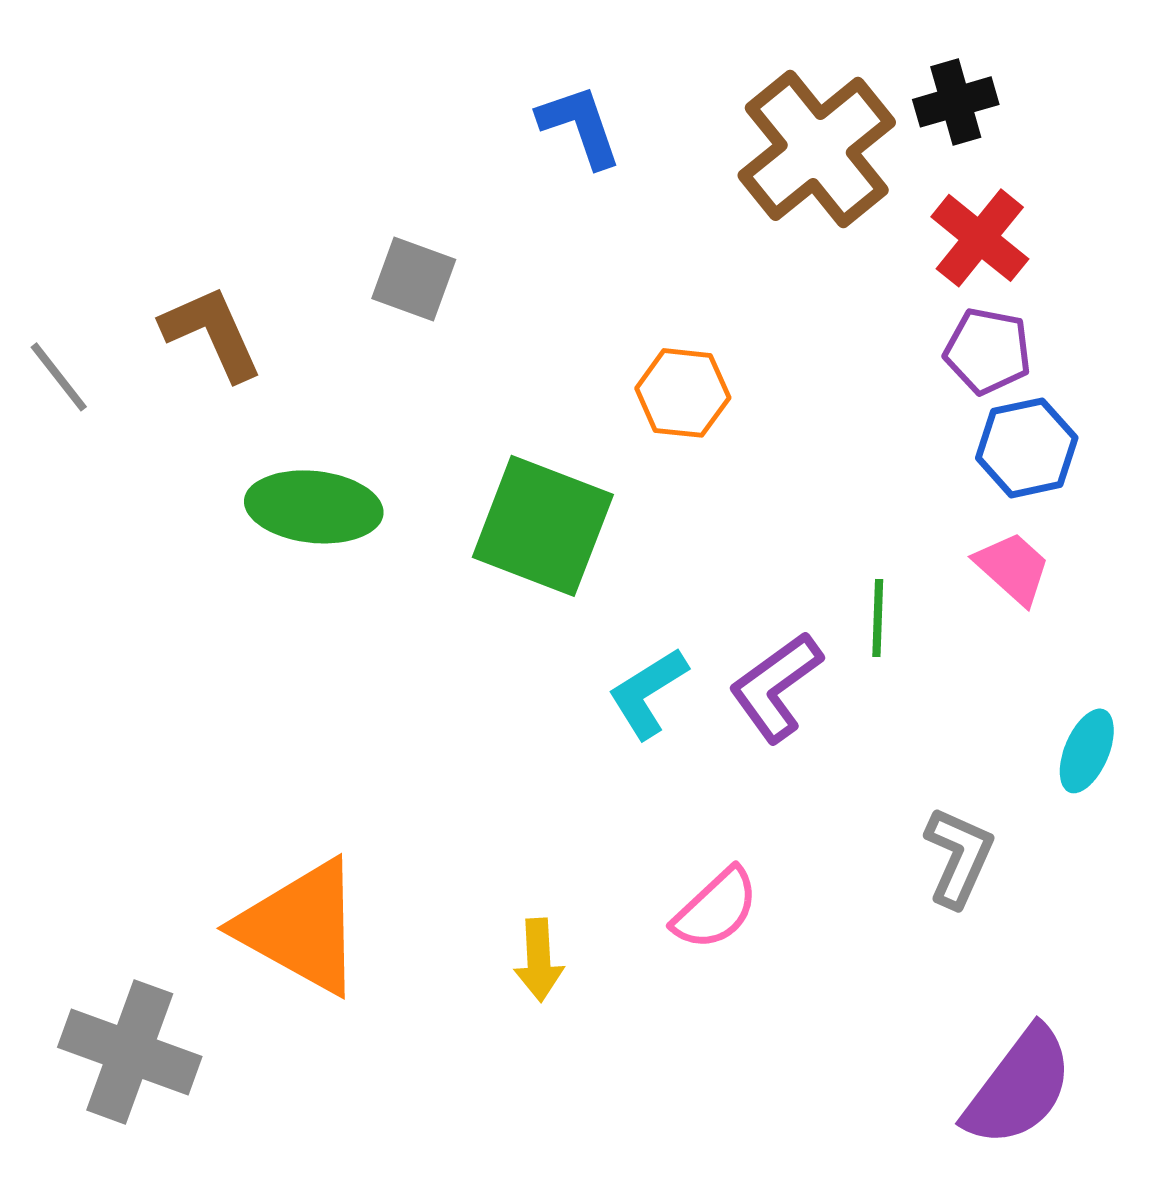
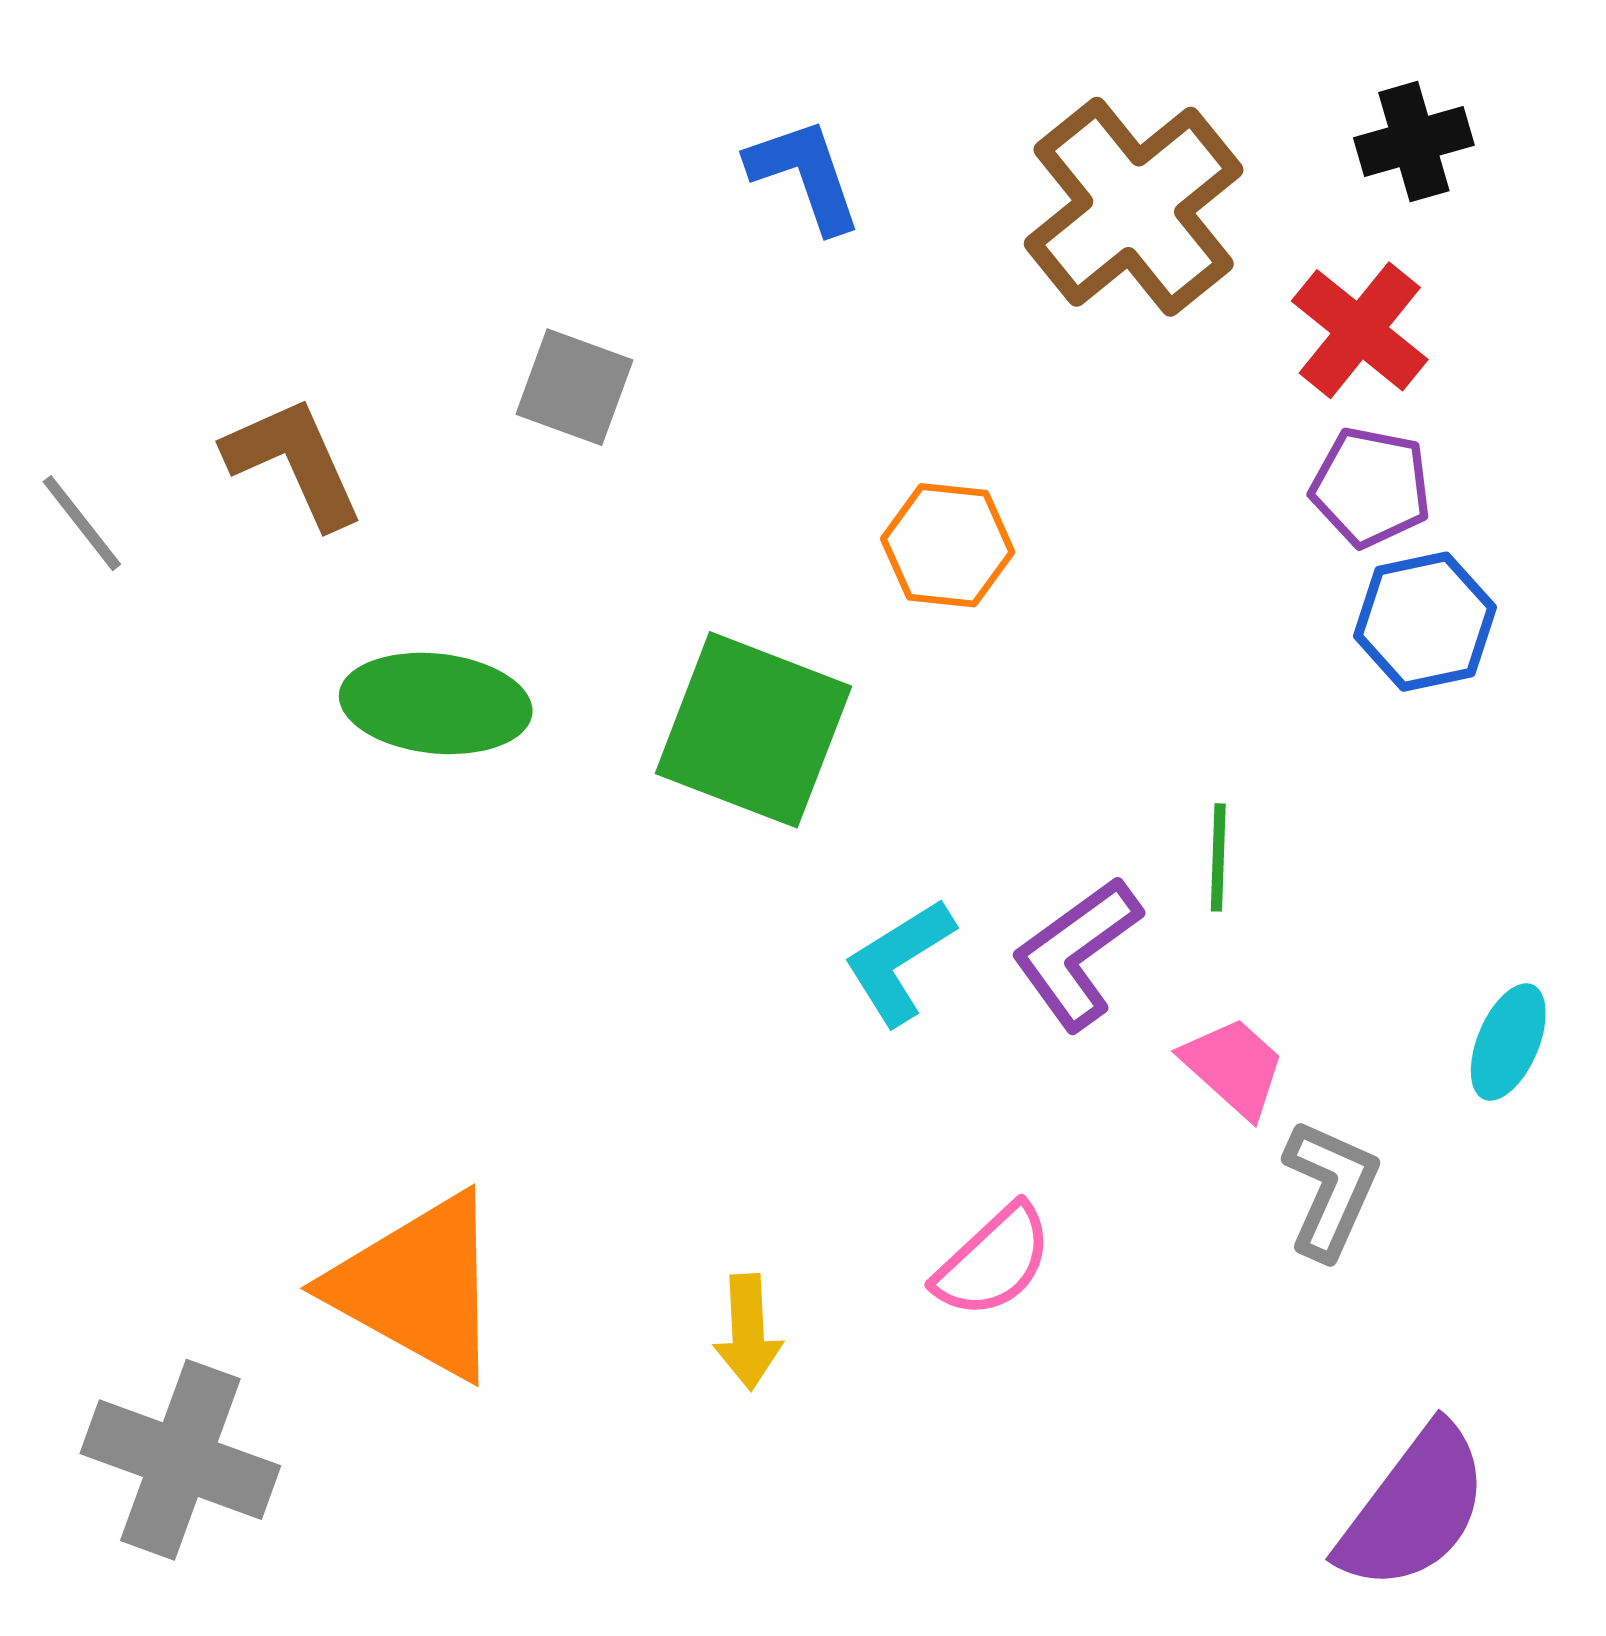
black cross: (956, 102) -> (1414, 142), moved
pink trapezoid: (1013, 568) -> (1233, 1067), moved

